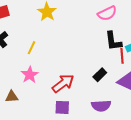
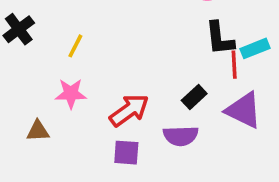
pink star: (30, 75) -> (71, 94), turned 30
purple semicircle: (101, 106) -> (181, 136), moved

